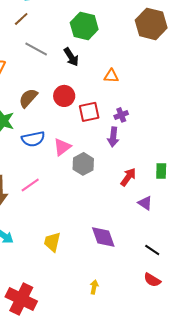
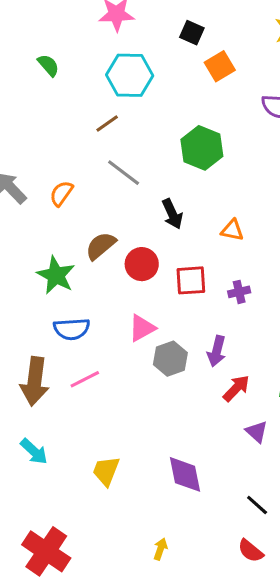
black arrow: (71, 57) -> (172, 214), moved
red circle: (64, 96) -> (142, 264), moved
purple arrow: (113, 137) -> (217, 351), moved
blue semicircle: (33, 139) -> (72, 329), moved

